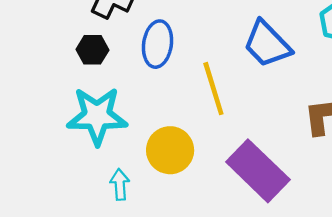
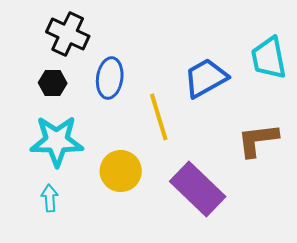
blue trapezoid: (267, 44) -> (206, 78), turned 105
cyan arrow: (120, 184) -> (50, 198), moved

